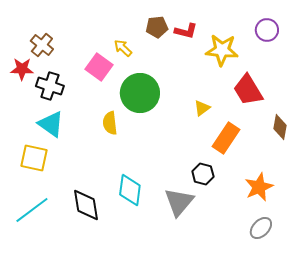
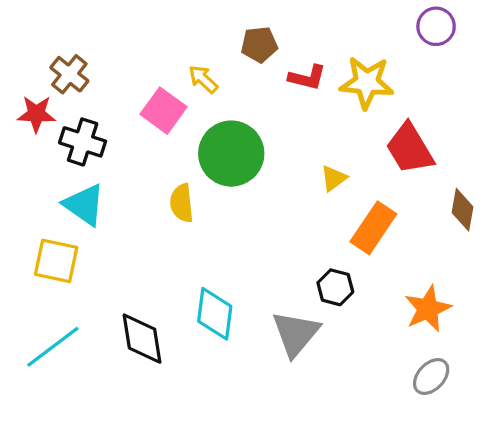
purple circle: (267, 30) -> (436, 26), moved
red L-shape: (186, 31) -> (307, 78), moved

